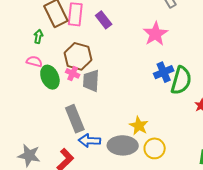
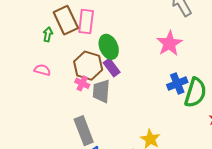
purple rectangle: (104, 20) -> (112, 68), moved
green arrow: (38, 36) -> (48, 34), moved
green ellipse: (50, 77) -> (109, 47), moved

